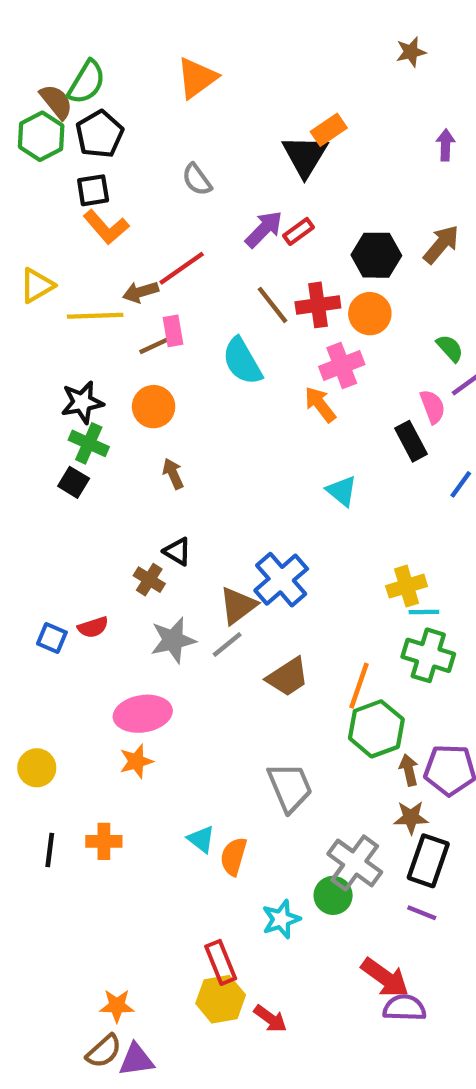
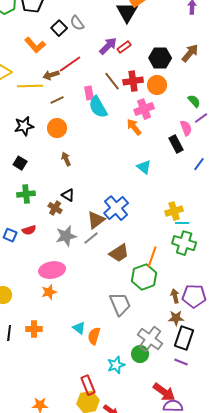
black square: (93, 190) -> (59, 28), moved, turned -35
pink rectangle: (173, 331) -> (89, 93), moved
green cross: (89, 443) -> (26, 194), moved, turned -30
green hexagon: (376, 729) -> (144, 277), moved

